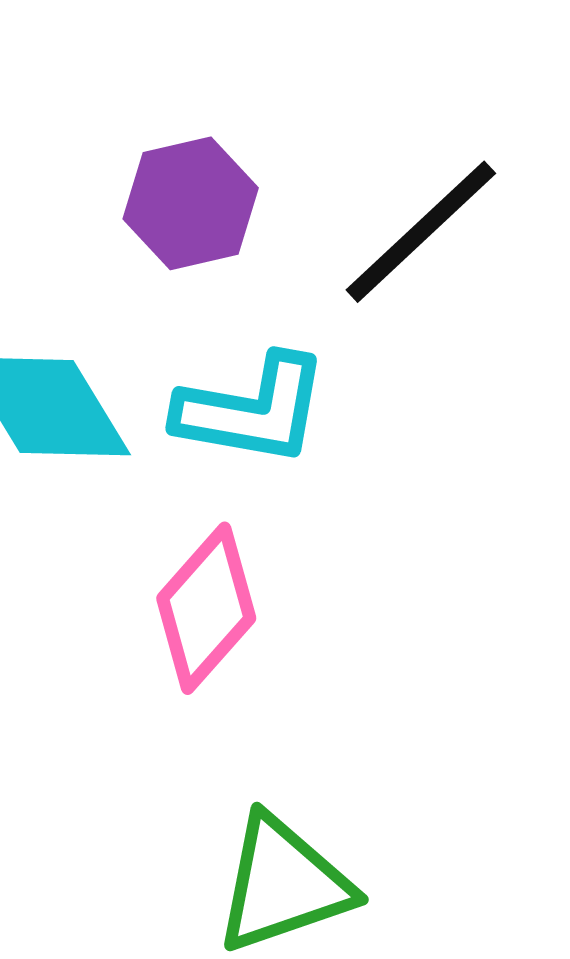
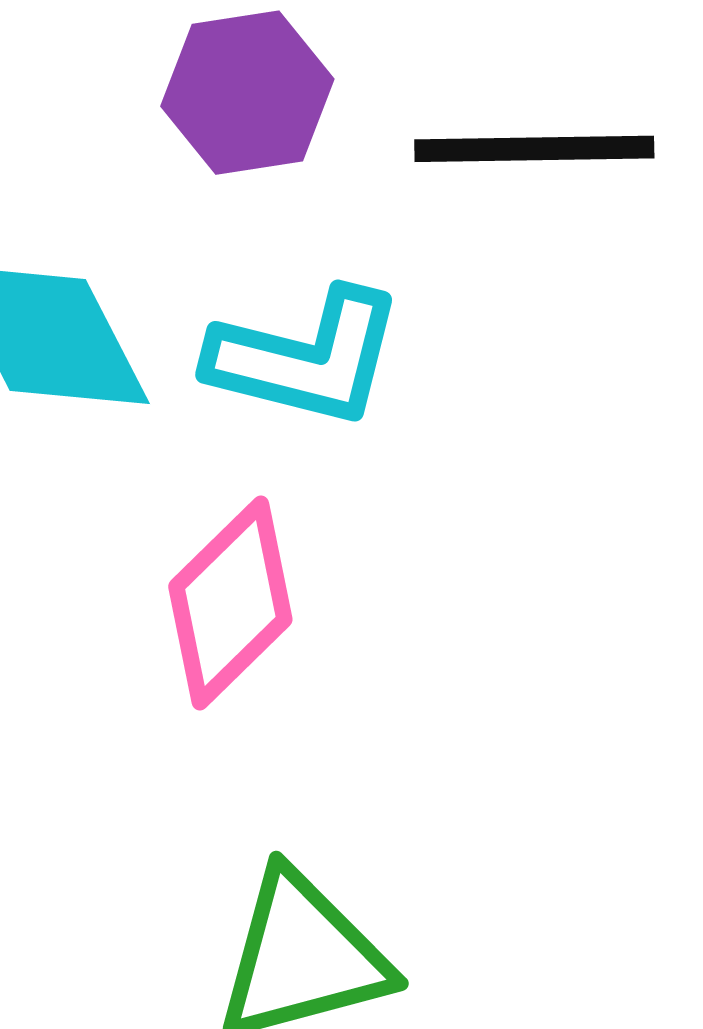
black line: (421, 232) -> (534, 149), turned 38

